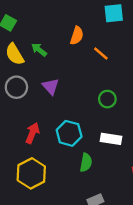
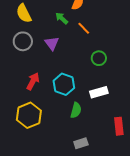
green arrow: (39, 50) -> (62, 18), moved
orange line: (101, 53) -> (84, 28), moved
white rectangle: (111, 139) -> (99, 92), turned -30

